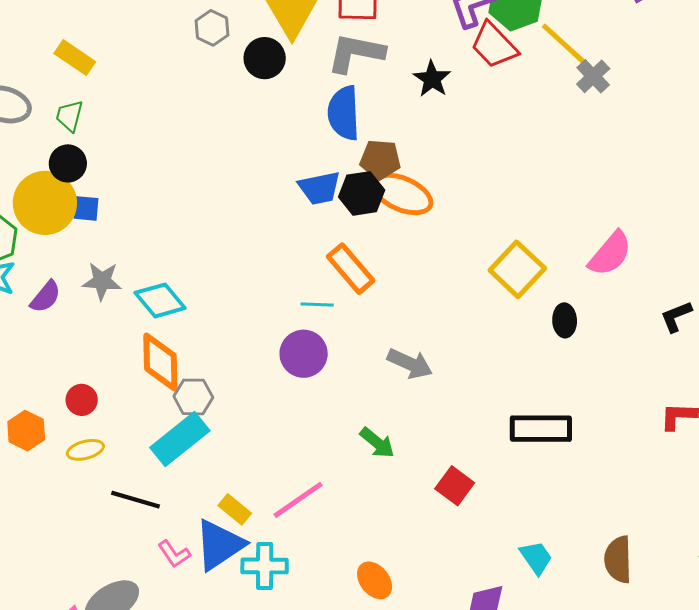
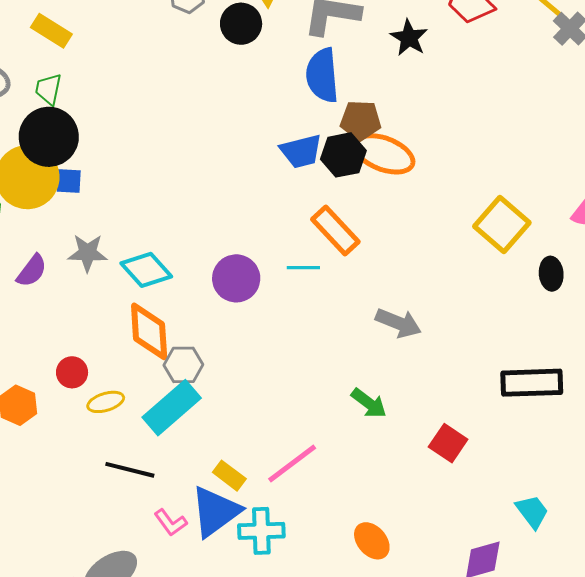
black circle: (68, 163) -> (49, 137), size x1.6
purple circle: (304, 354) -> (236, 278), moved
yellow ellipse: (85, 450) -> (106, 402), moved

